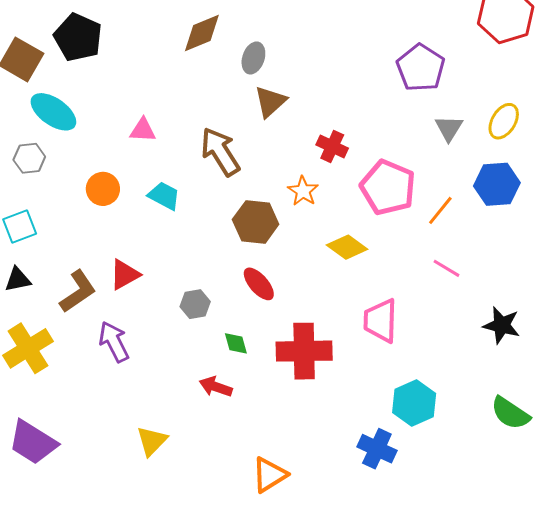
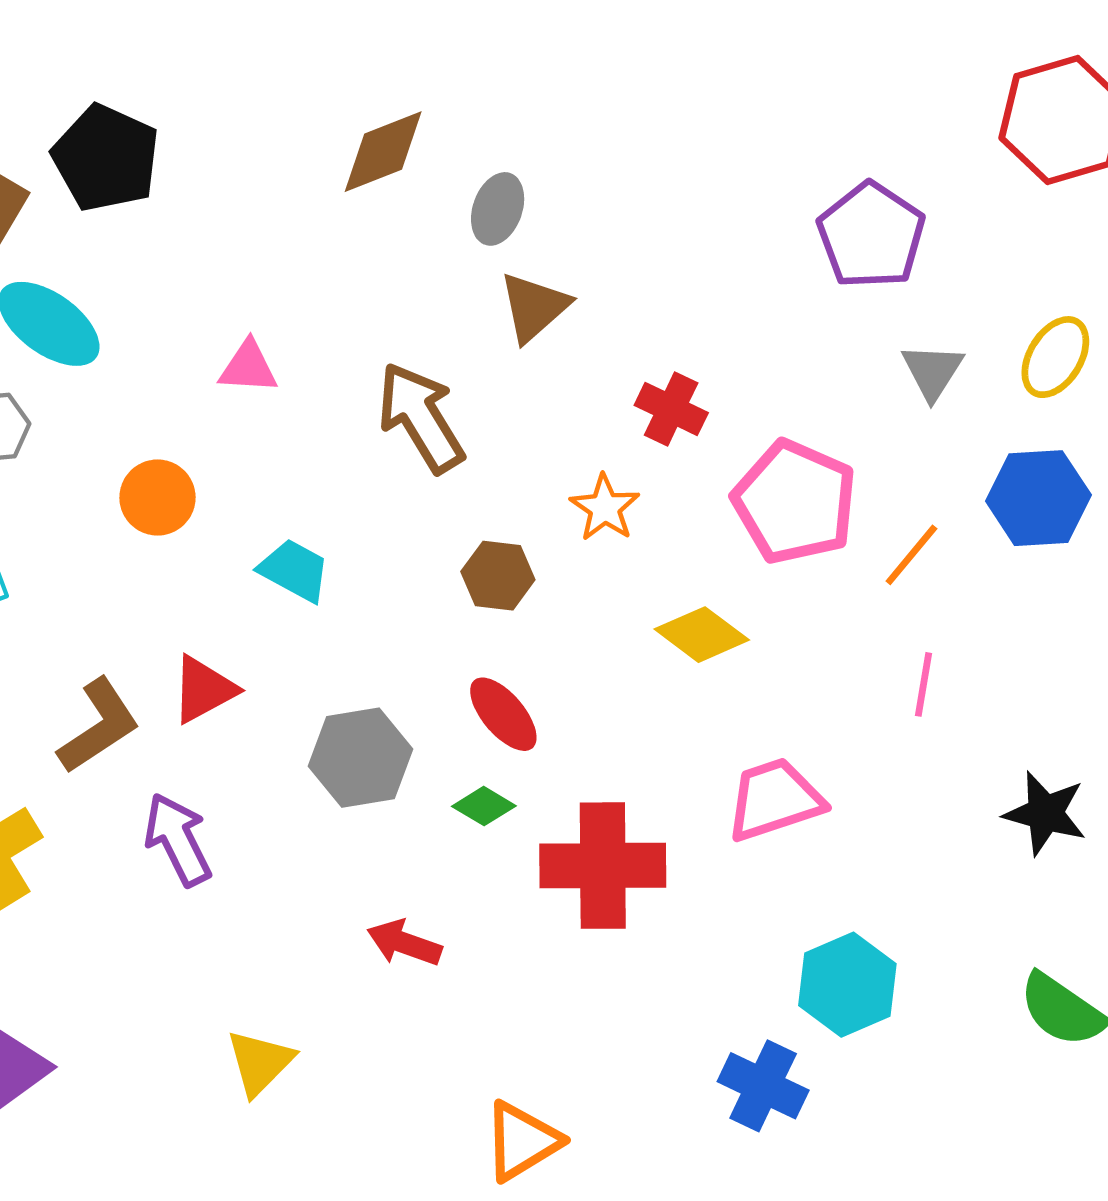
cyan trapezoid: (164, 196) -> (294, 570), moved
brown hexagon: (256, 222) -> (498, 576), size x0.7
pink line: (447, 268) -> (923, 684), turned 68
gray hexagon: (195, 304) -> (361, 758), size x1.5
pink trapezoid: (381, 321) -> (774, 800), turned 69
green diamond: (236, 343) -> (484, 806), moved, turned -44

